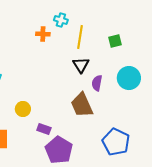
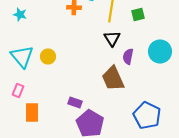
green square: (115, 41) -> (138, 14), moved
yellow circle: (23, 109) -> (48, 56), moved

